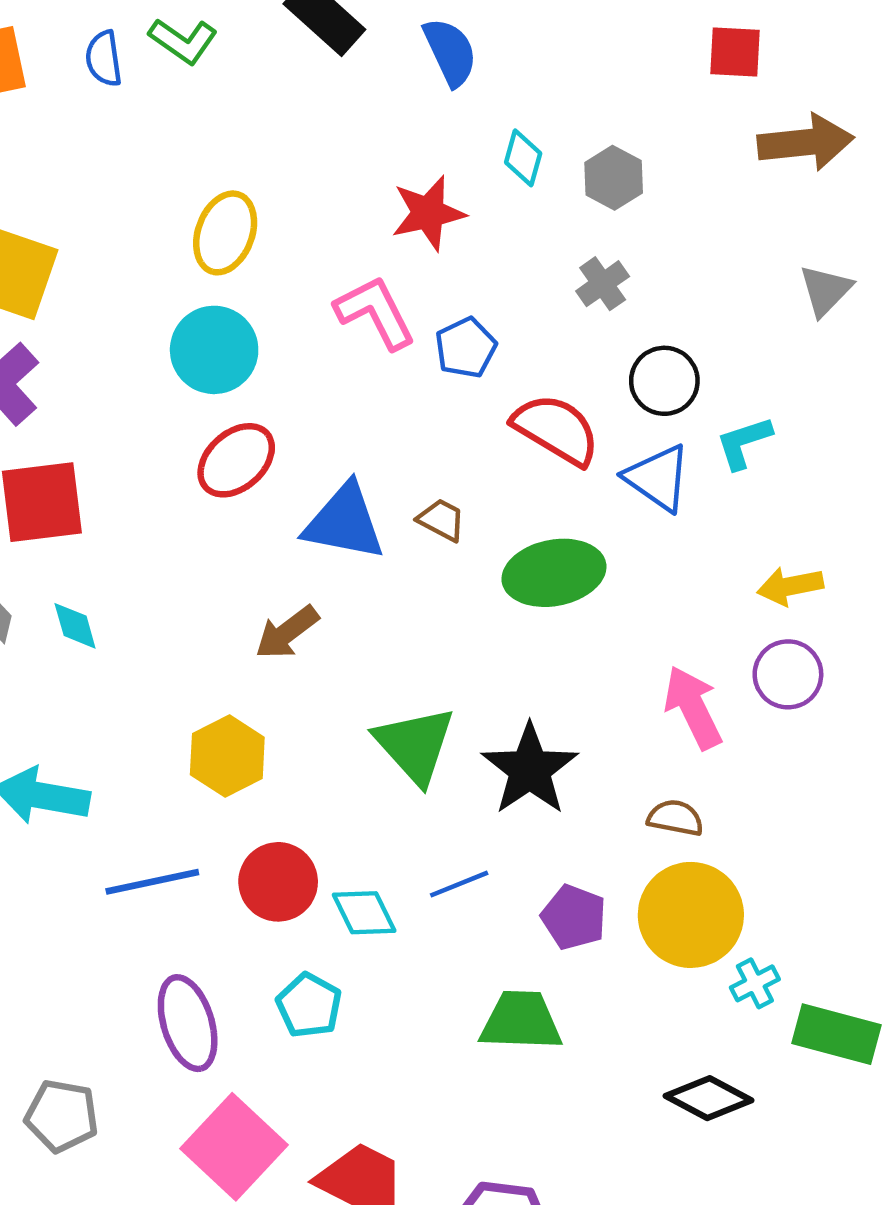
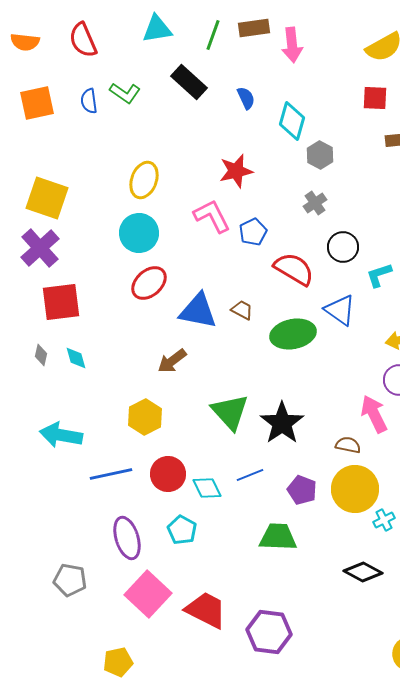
blue semicircle: (450, 52) -> (246, 98), size x0.7
cyan diamond: (523, 158) -> (292, 121), moved, size x1.5
blue triangle: (658, 478) -> (340, 310), moved
pink arrow: (693, 707) -> (374, 414), moved

